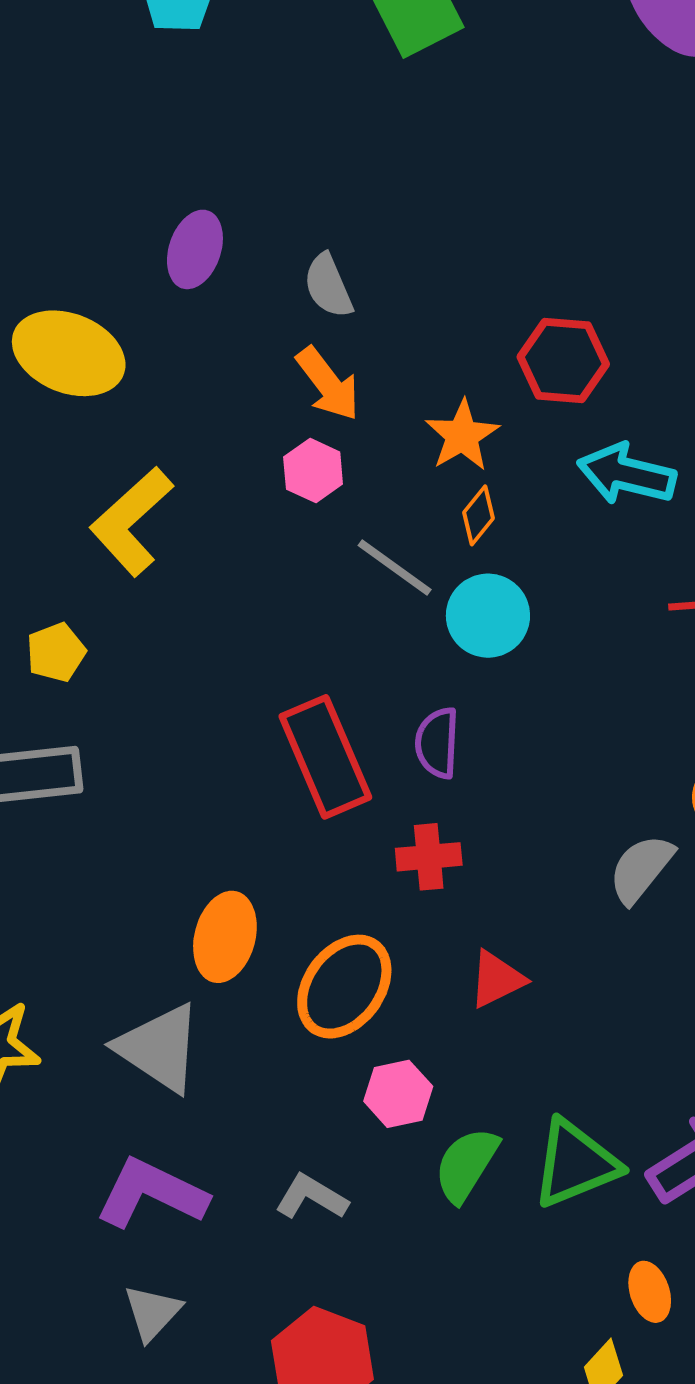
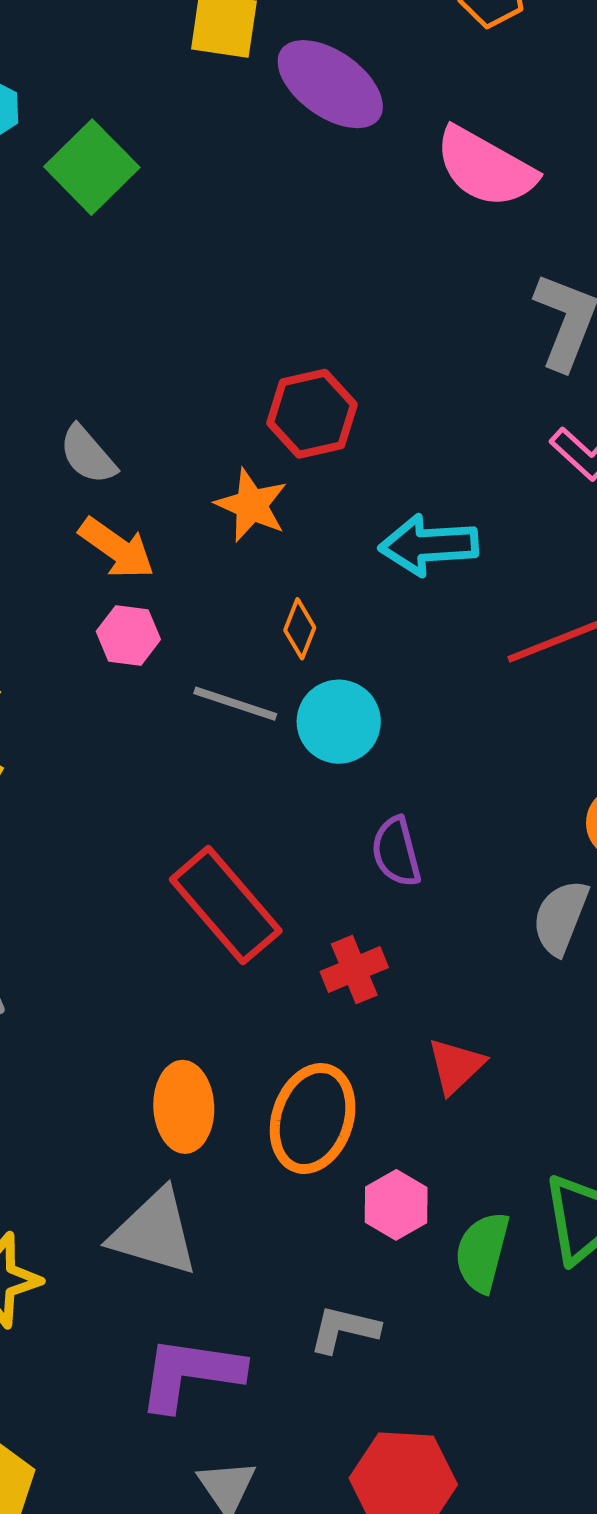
red hexagon: (563, 360) -> (312, 414), moved
orange star: (462, 435) -> (251, 505), moved
purple semicircle: (437, 743) -> (396, 852), moved

